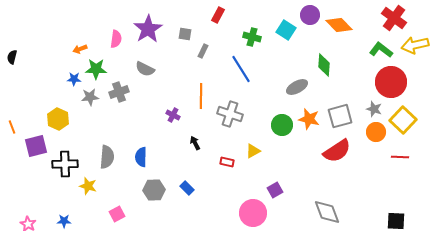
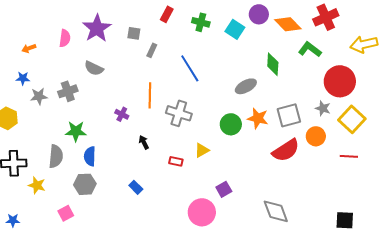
red cross: (394, 18) -> (326, 17), moved, turned 30
green cross: (252, 37) -> (201, 22), moved
green L-shape: (381, 50) -> (310, 49), moved
green star: (96, 69) -> (76, 131), moved
orange circle: (376, 132) -> (316, 136), moved
gray hexagon: (154, 190) -> (85, 184), moved

